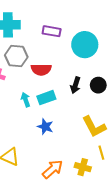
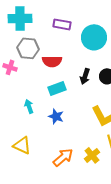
cyan arrow: (26, 100) -> (29, 106), moved
yellow cross: (83, 167) -> (92, 155), turned 35

